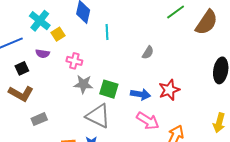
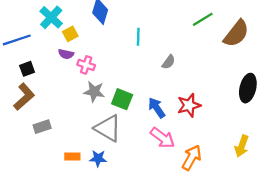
cyan line: (107, 32) -> (138, 37), moved
purple semicircle: (43, 54) -> (66, 54), moved
brown L-shape: (21, 94) -> (24, 97), turned -75
blue arrow: (140, 94) -> (157, 108), turned -138

